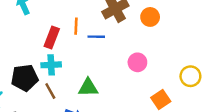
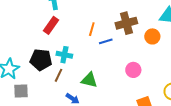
blue line: (96, 37) -> (106, 41), turned -32
red rectangle: (52, 38) -> (51, 25), moved
brown line: (50, 91) -> (59, 75), turned 40

